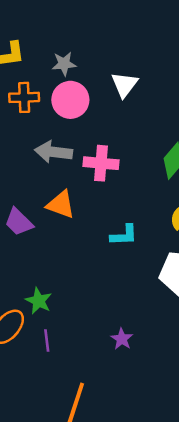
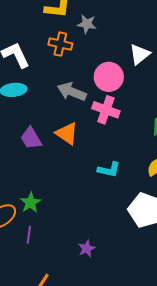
gray star: (64, 64) -> (87, 24), moved
pink circle: (70, 100) -> (109, 77), moved

